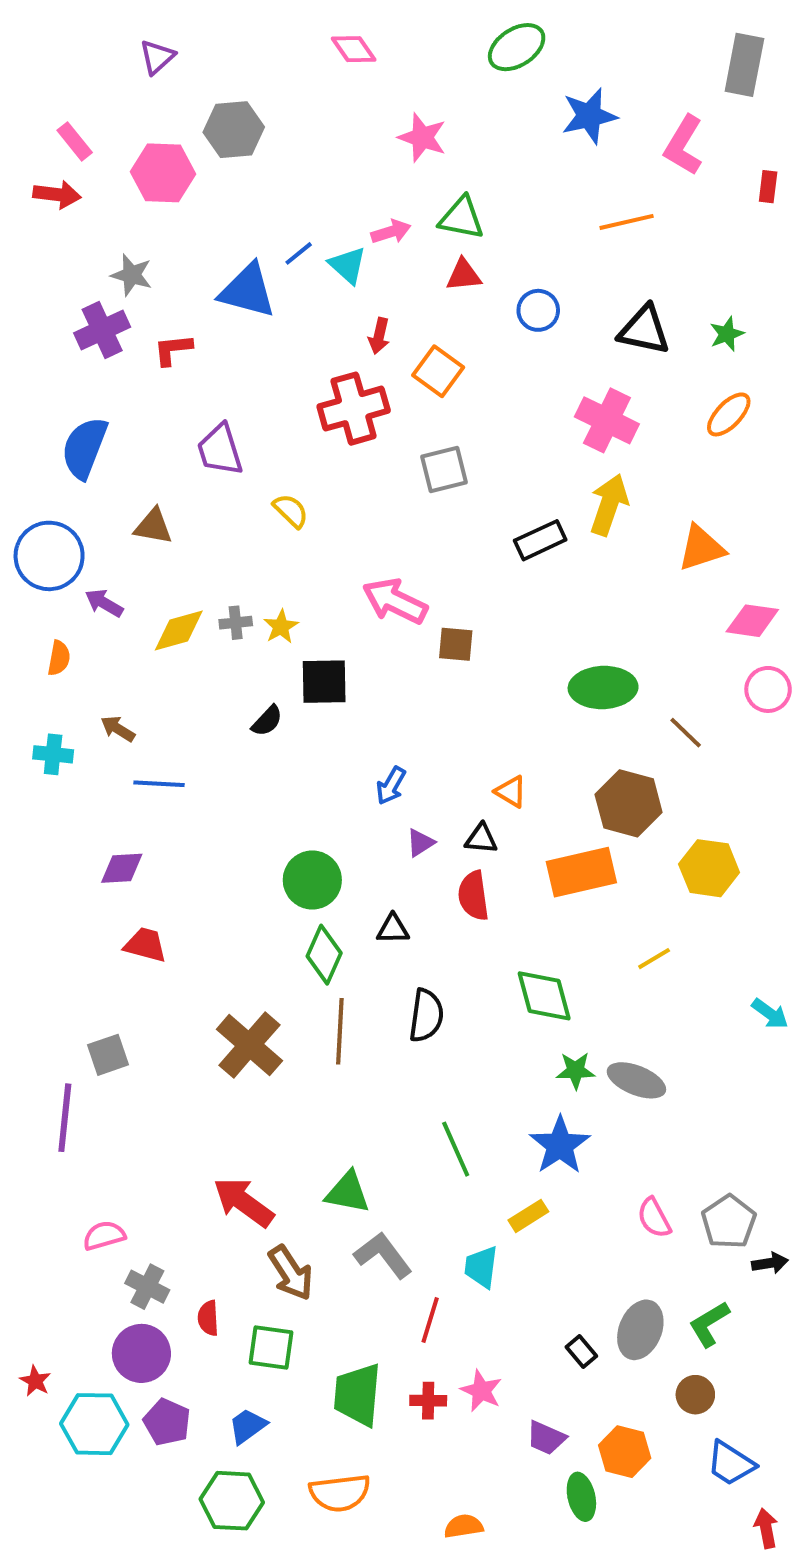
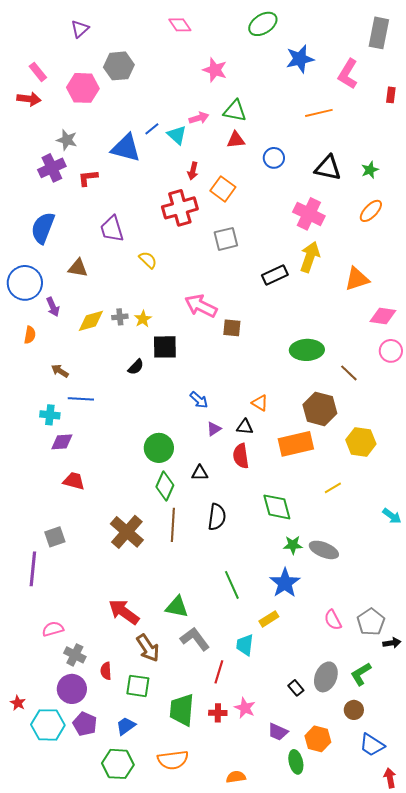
purple arrow: (104, 603) -> (53, 307), turned -144
cyan cross: (53, 754) -> (50, 415), moved
blue arrow: (391, 786) -> (199, 400), turned -78

